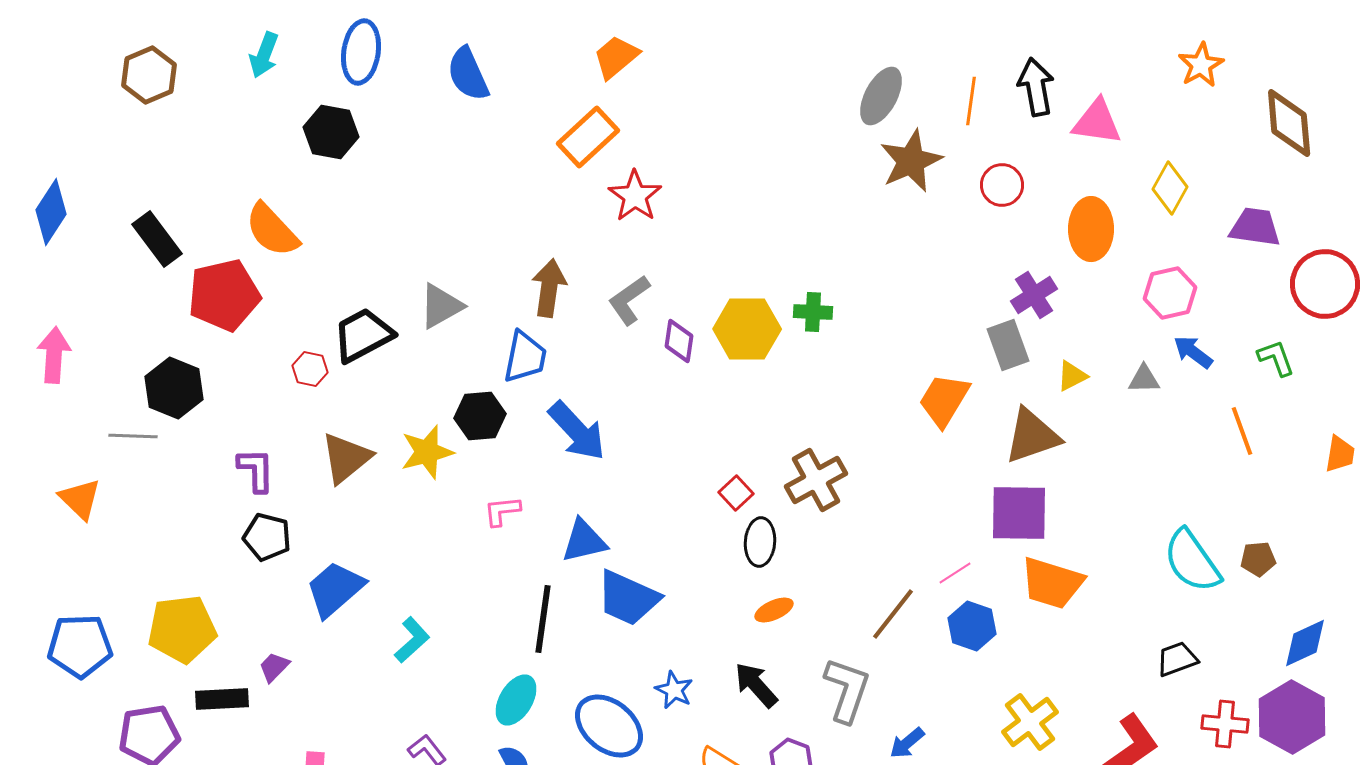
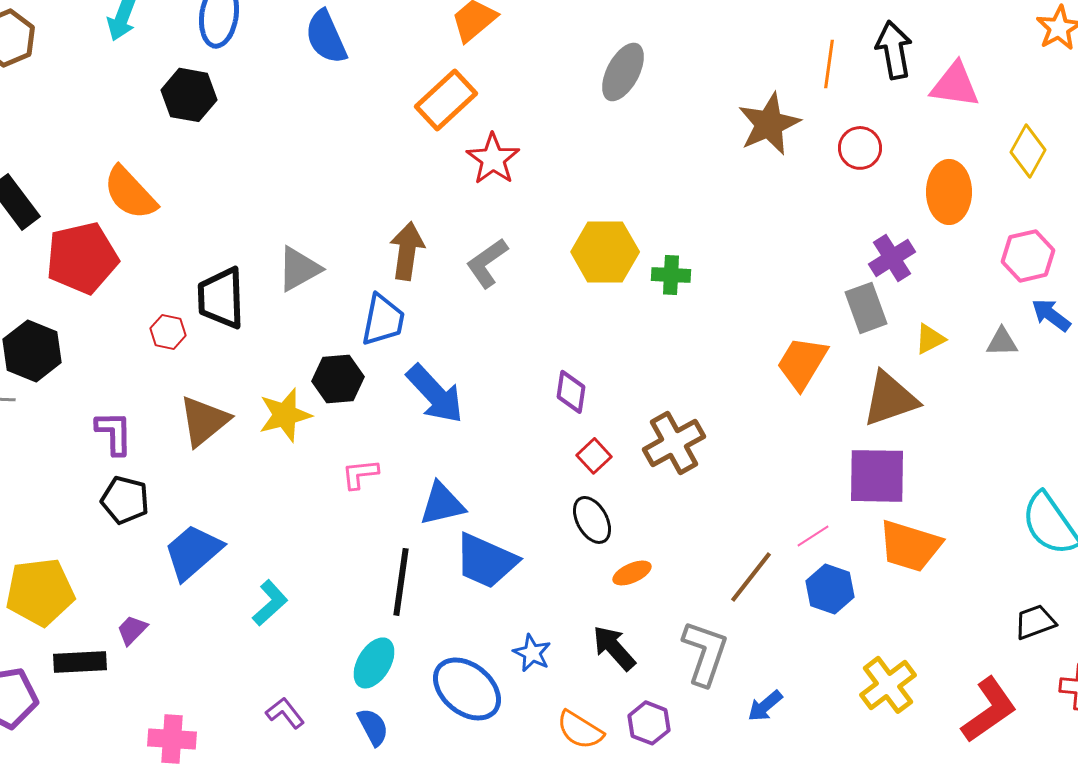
gray ellipse: (881, 96) -> (623, 72), moved
yellow hexagon: (747, 329) -> (605, 252), moved
black trapezoid: (363, 335) -> (221, 298), turned -64
purple diamond: (679, 341) -> (571, 392), moved
black ellipse: (760, 542) -> (592, 520), moved, turned -33

